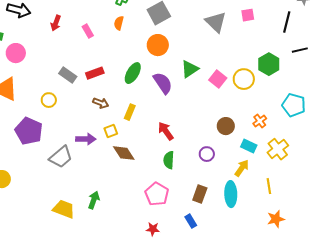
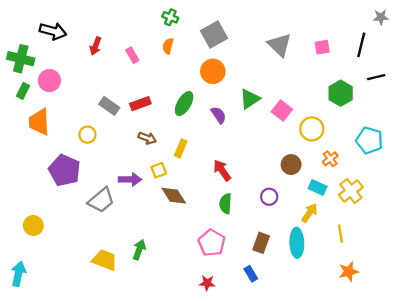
pink square: (248, 15) -> (322, 47), moved
yellow circle: (244, 79) -> (312, 129), moved
purple semicircle: (163, 83) -> (219, 115), size x0.7

